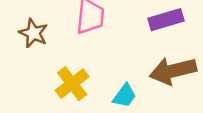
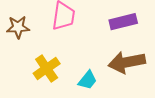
brown star: (33, 33) -> (18, 27), turned -30

